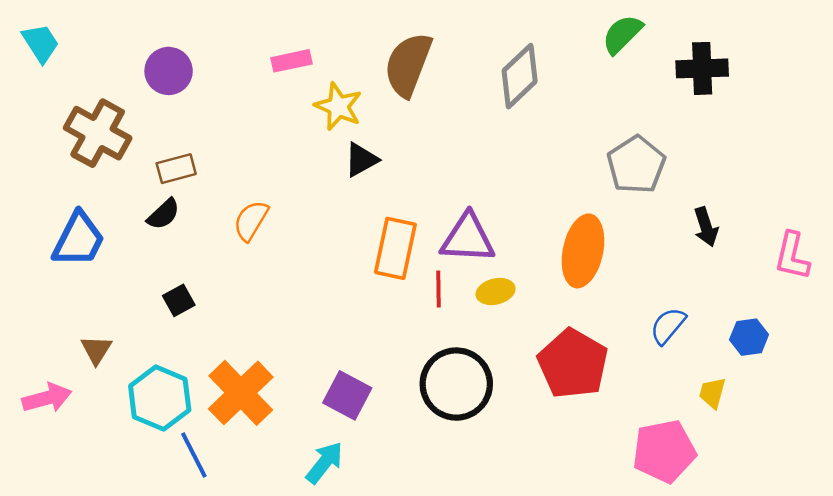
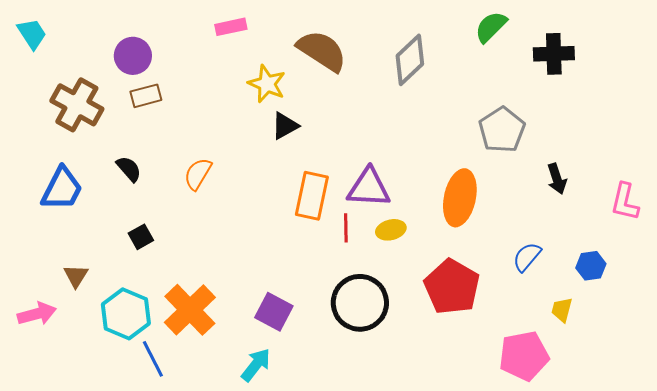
pink rectangle: (291, 61) -> (231, 27), moved
brown semicircle: (408, 65) -> (322, 51), turned 102
brown rectangle: (176, 169) -> (146, 96), moved
black semicircle: (163, 214) -> (129, 169), turned -88

